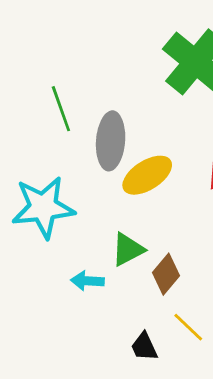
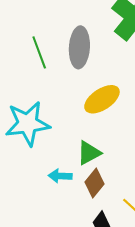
gray ellipse: (111, 141) -> (79, 47), moved
brown diamond: (166, 274) -> (94, 183), moved

